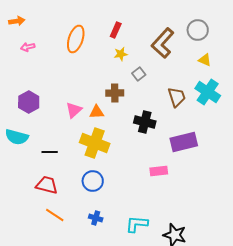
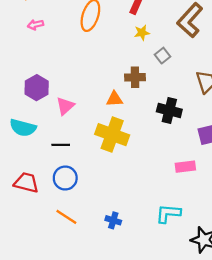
pink triangle: (74, 110) -> (65, 106), moved
blue circle: (93, 181) -> (65, 178), moved
red trapezoid: (47, 185) -> (26, 183), moved
cyan L-shape: (137, 224) -> (168, 213), moved

